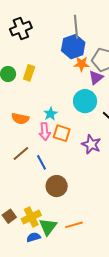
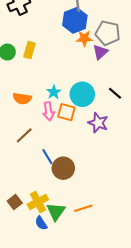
cyan circle: (85, 101) -> (82, 94), moved
blue line: (42, 162) -> (47, 157), moved
blue semicircle: (34, 237) -> (41, 223), turned -104

